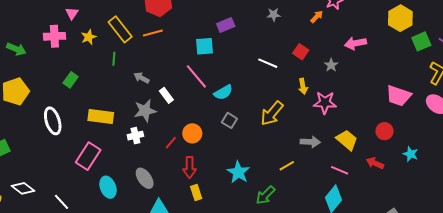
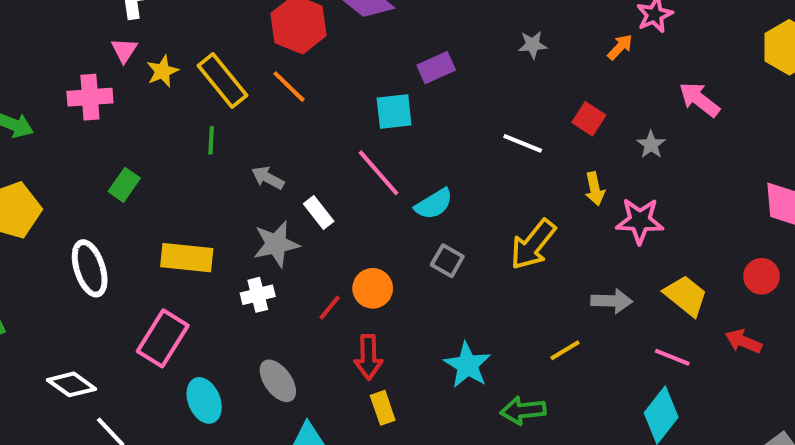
orange line: (153, 33) -> (289, 87), turned 60
yellow star: (89, 37) -> (162, 71), moved
pink arrow: (355, 43) -> (699, 100), turned 50
white diamond: (23, 188) -> (72, 384), moved
green arrow: (265, 195) -> (523, 411), turned 40

